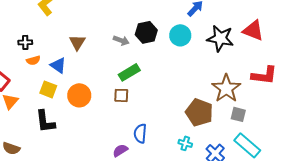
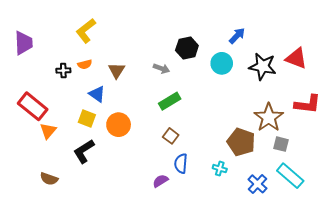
black hexagon: (146, 32) -> (187, 48), moved
orange semicircle: (33, 60) -> (85, 64), moved
brown square: (121, 95) -> (171, 136), moved, turned 35
black L-shape: (45, 121) -> (84, 151), turned 65
cyan cross: (185, 143) -> (220, 169), moved

